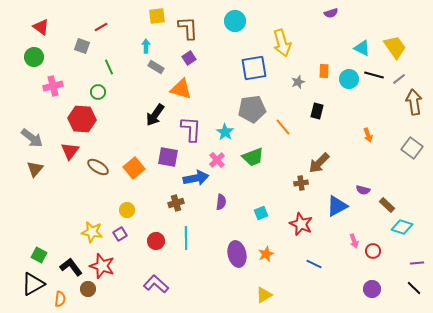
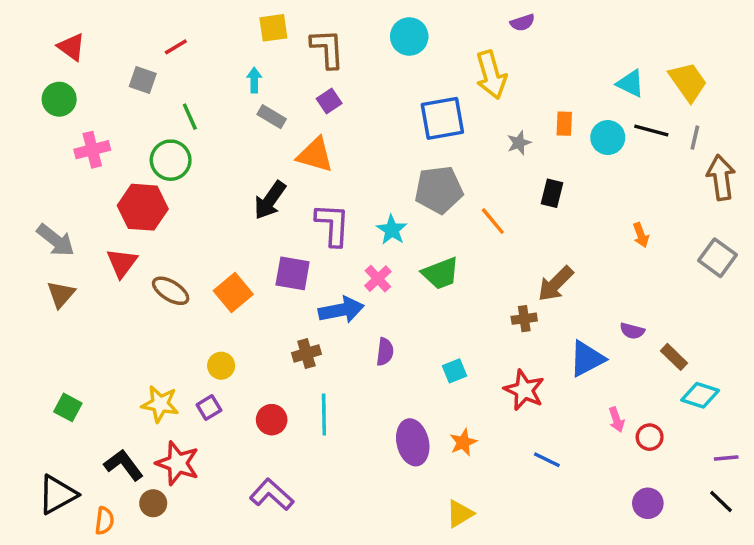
purple semicircle: (331, 13) -> (522, 23), moved
gray line: (399, 79) -> (695, 138), turned -40
green circle: (98, 92) -> (171, 160), size x1.5
green square: (39, 255) -> (68, 407), moved

